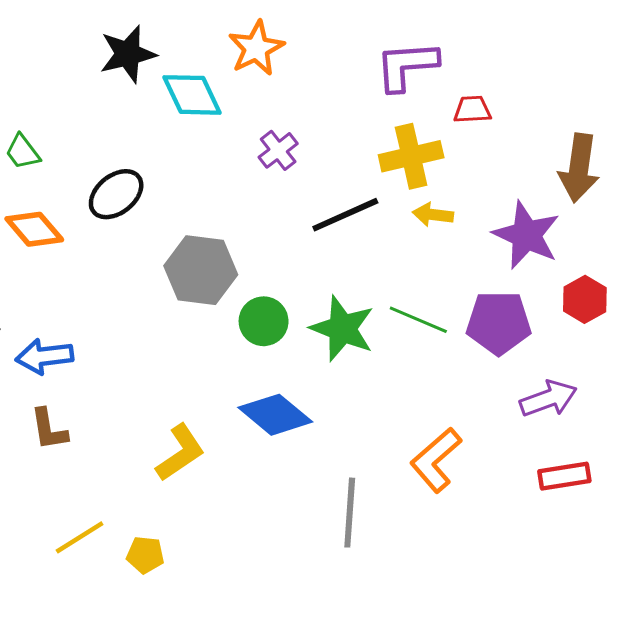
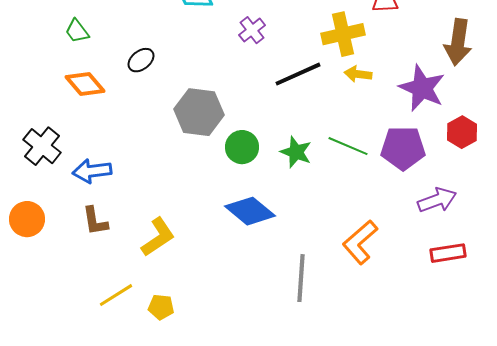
black ellipse: (116, 194) -> (141, 60), size x0.7
green star: (342, 329) -> (296, 152), size x0.7
yellow L-shape: (180, 453) -> (158, 237), moved

